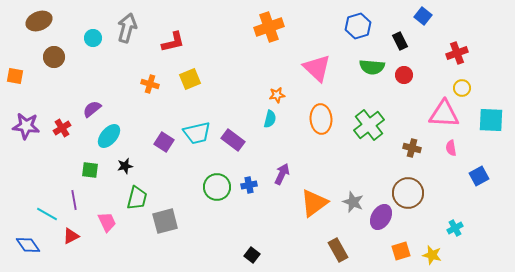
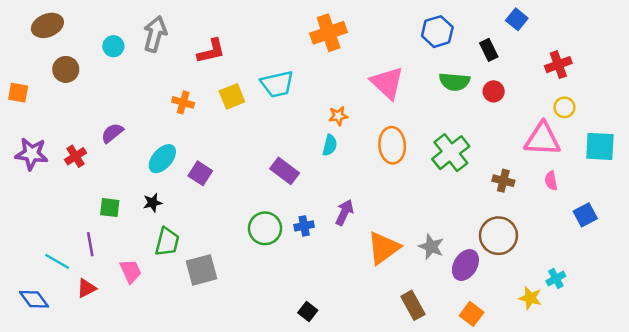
cyan trapezoid: (197, 133) -> (277, 84), moved
cyan ellipse: (109, 136) -> (162, 159), moved
orange square: (401, 251) -> (472, 314), moved, turned -36
yellow star: (432, 255) -> (530, 298), moved

